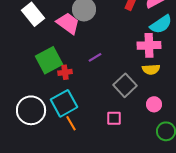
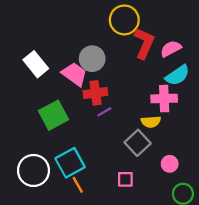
yellow semicircle: (151, 69) -> (151, 122), moved
red cross: (65, 72) -> (95, 93), moved, size x1.5

